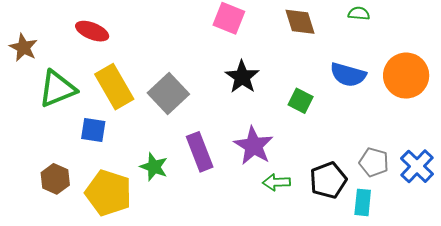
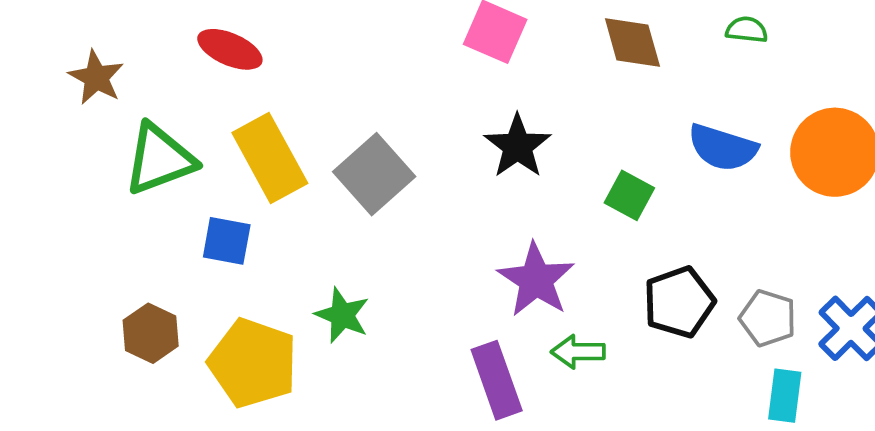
purple rectangle: (200, 152) -> (497, 380), moved
black pentagon: (328, 180) -> (679, 302), moved
cyan rectangle: (363, 202) -> (785, 396), moved

